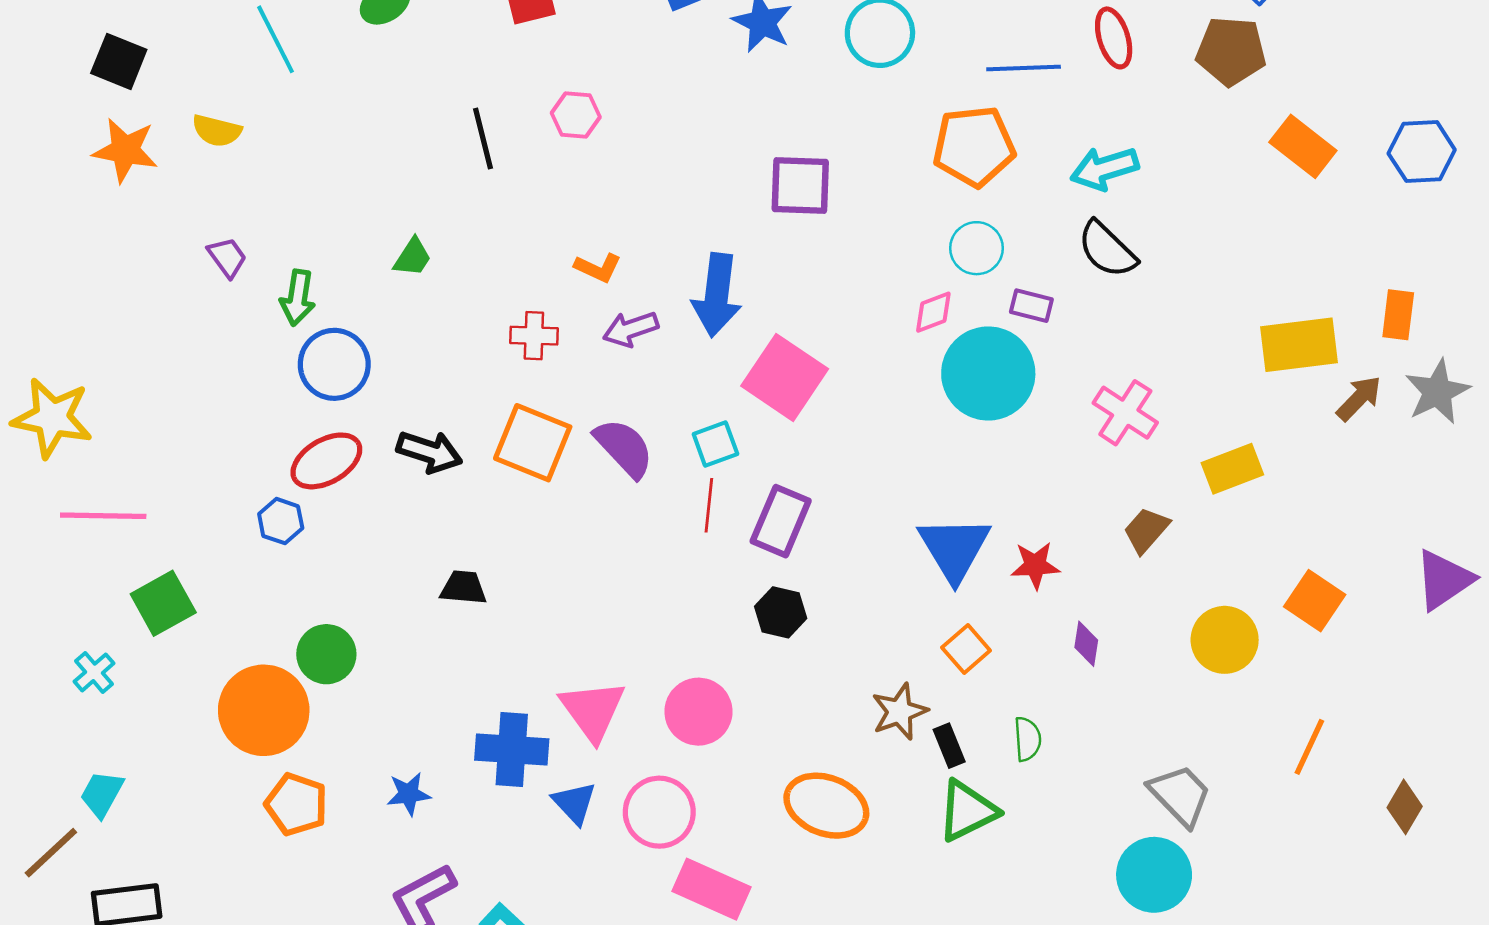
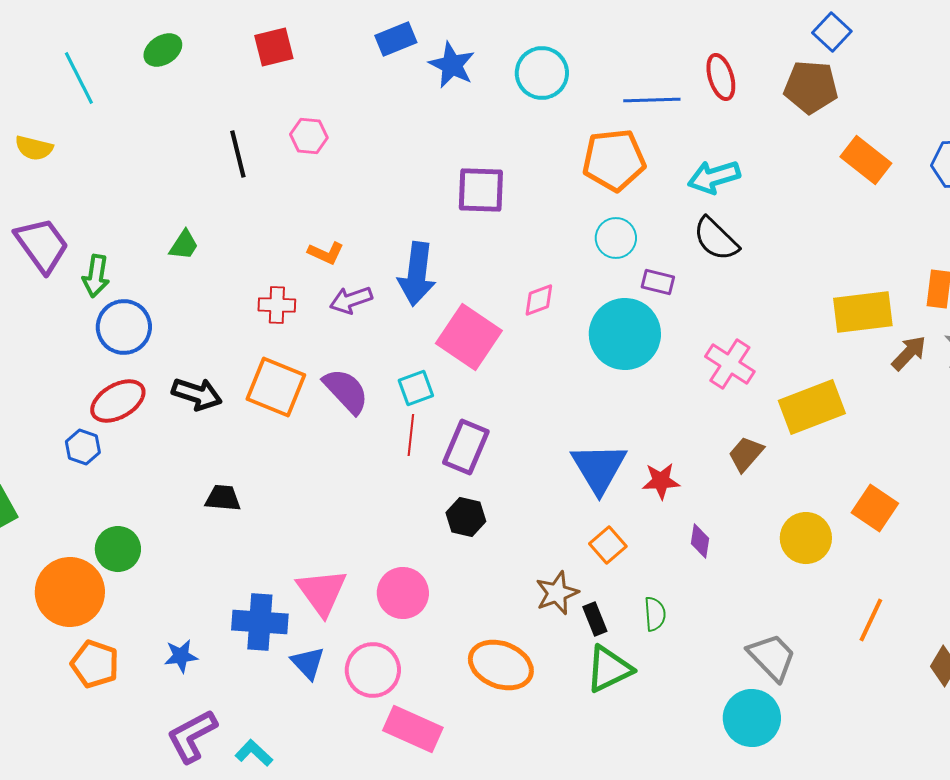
purple trapezoid: (227, 257) -> (42, 245), size x1.8
pink diamond: (933, 312) -> (539, 300), moved
yellow rectangle: (1232, 469) -> (812, 407), size x1.4

